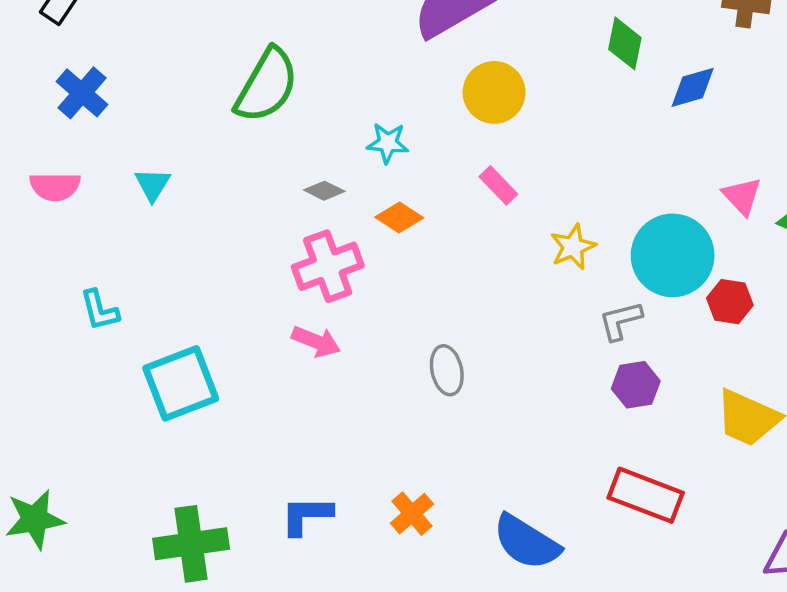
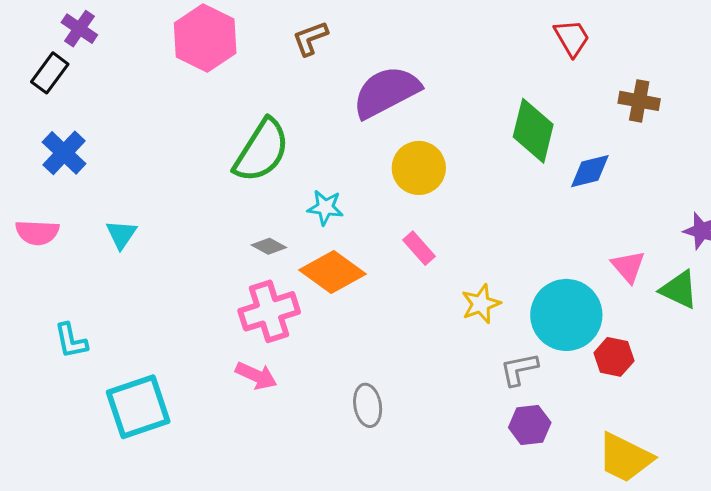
green diamond: (625, 43) -> (533, 131), size x1.4
green semicircle: (267, 85) -> (262, 151), moved
orange diamond: (399, 217) -> (332, 272), size x1.6

